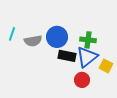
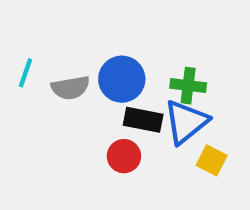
yellow square: (106, 66) -> (212, 160), moved
red circle: (82, 80) -> (124, 156), moved

